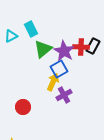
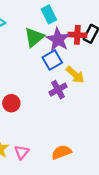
cyan rectangle: (31, 29) -> (49, 14), moved
yellow arrow: (53, 82) -> (75, 75), moved, turned 108

